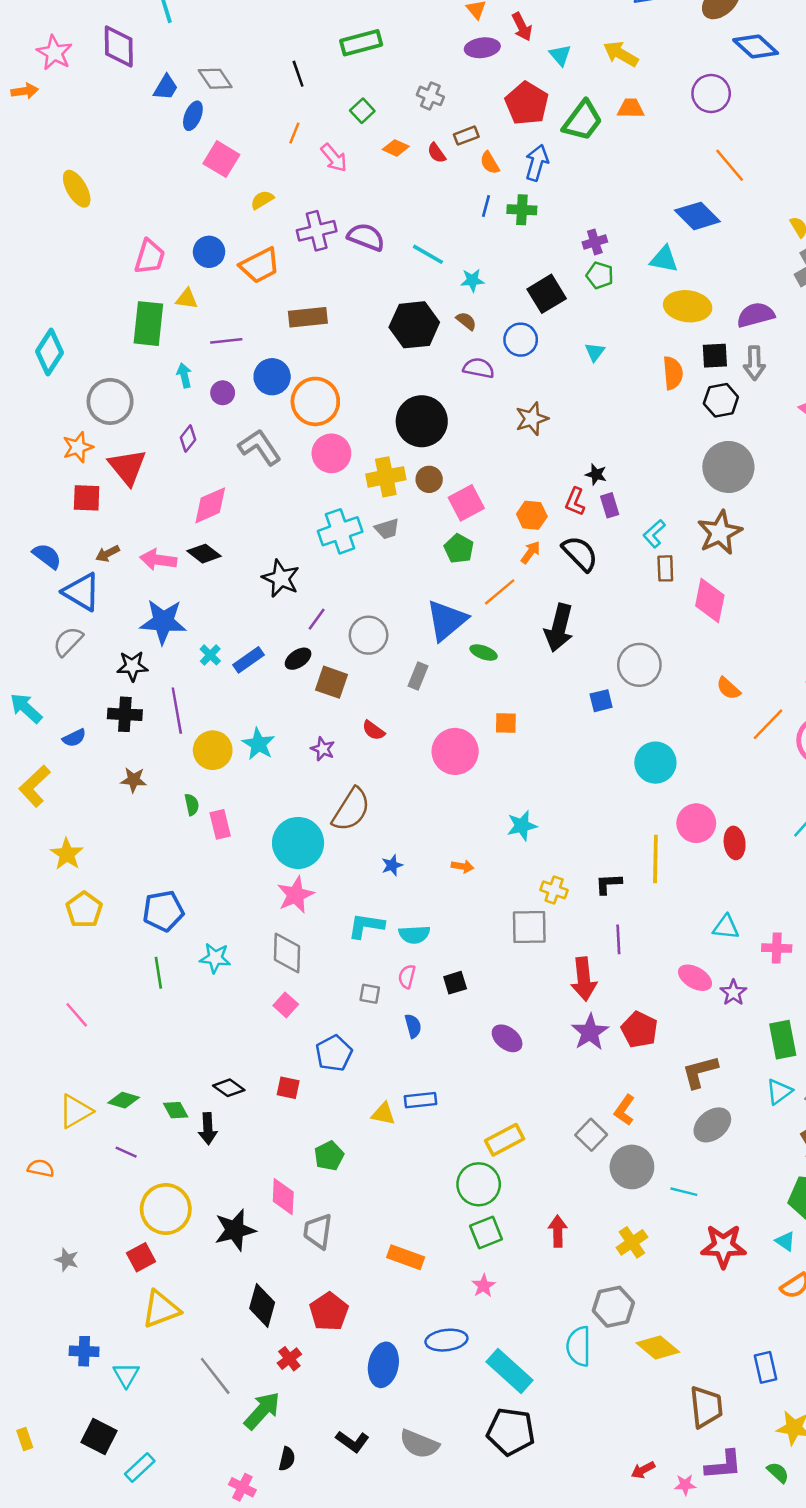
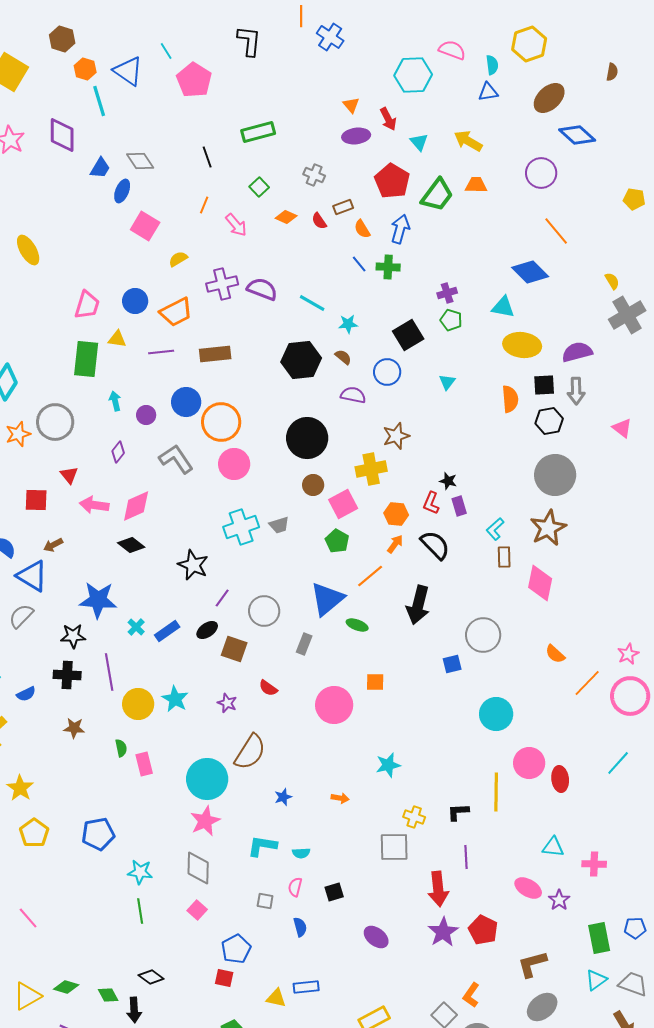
blue line: (486, 206) -> (359, 264), turned -54
purple line: (226, 341) -> (161, 352), moved
orange star: (78, 447) -> (18, 434), moved
red triangle: (127, 467) -> (69, 475), size x0.6
yellow cross: (386, 477) -> (371, 469), moved
pink arrow: (158, 560) -> (94, 505), moved
cyan semicircle: (414, 934) -> (301, 853), size x0.7
green line: (158, 973) -> (140, 911), moved
red square: (288, 1088) -> (224, 978), moved

